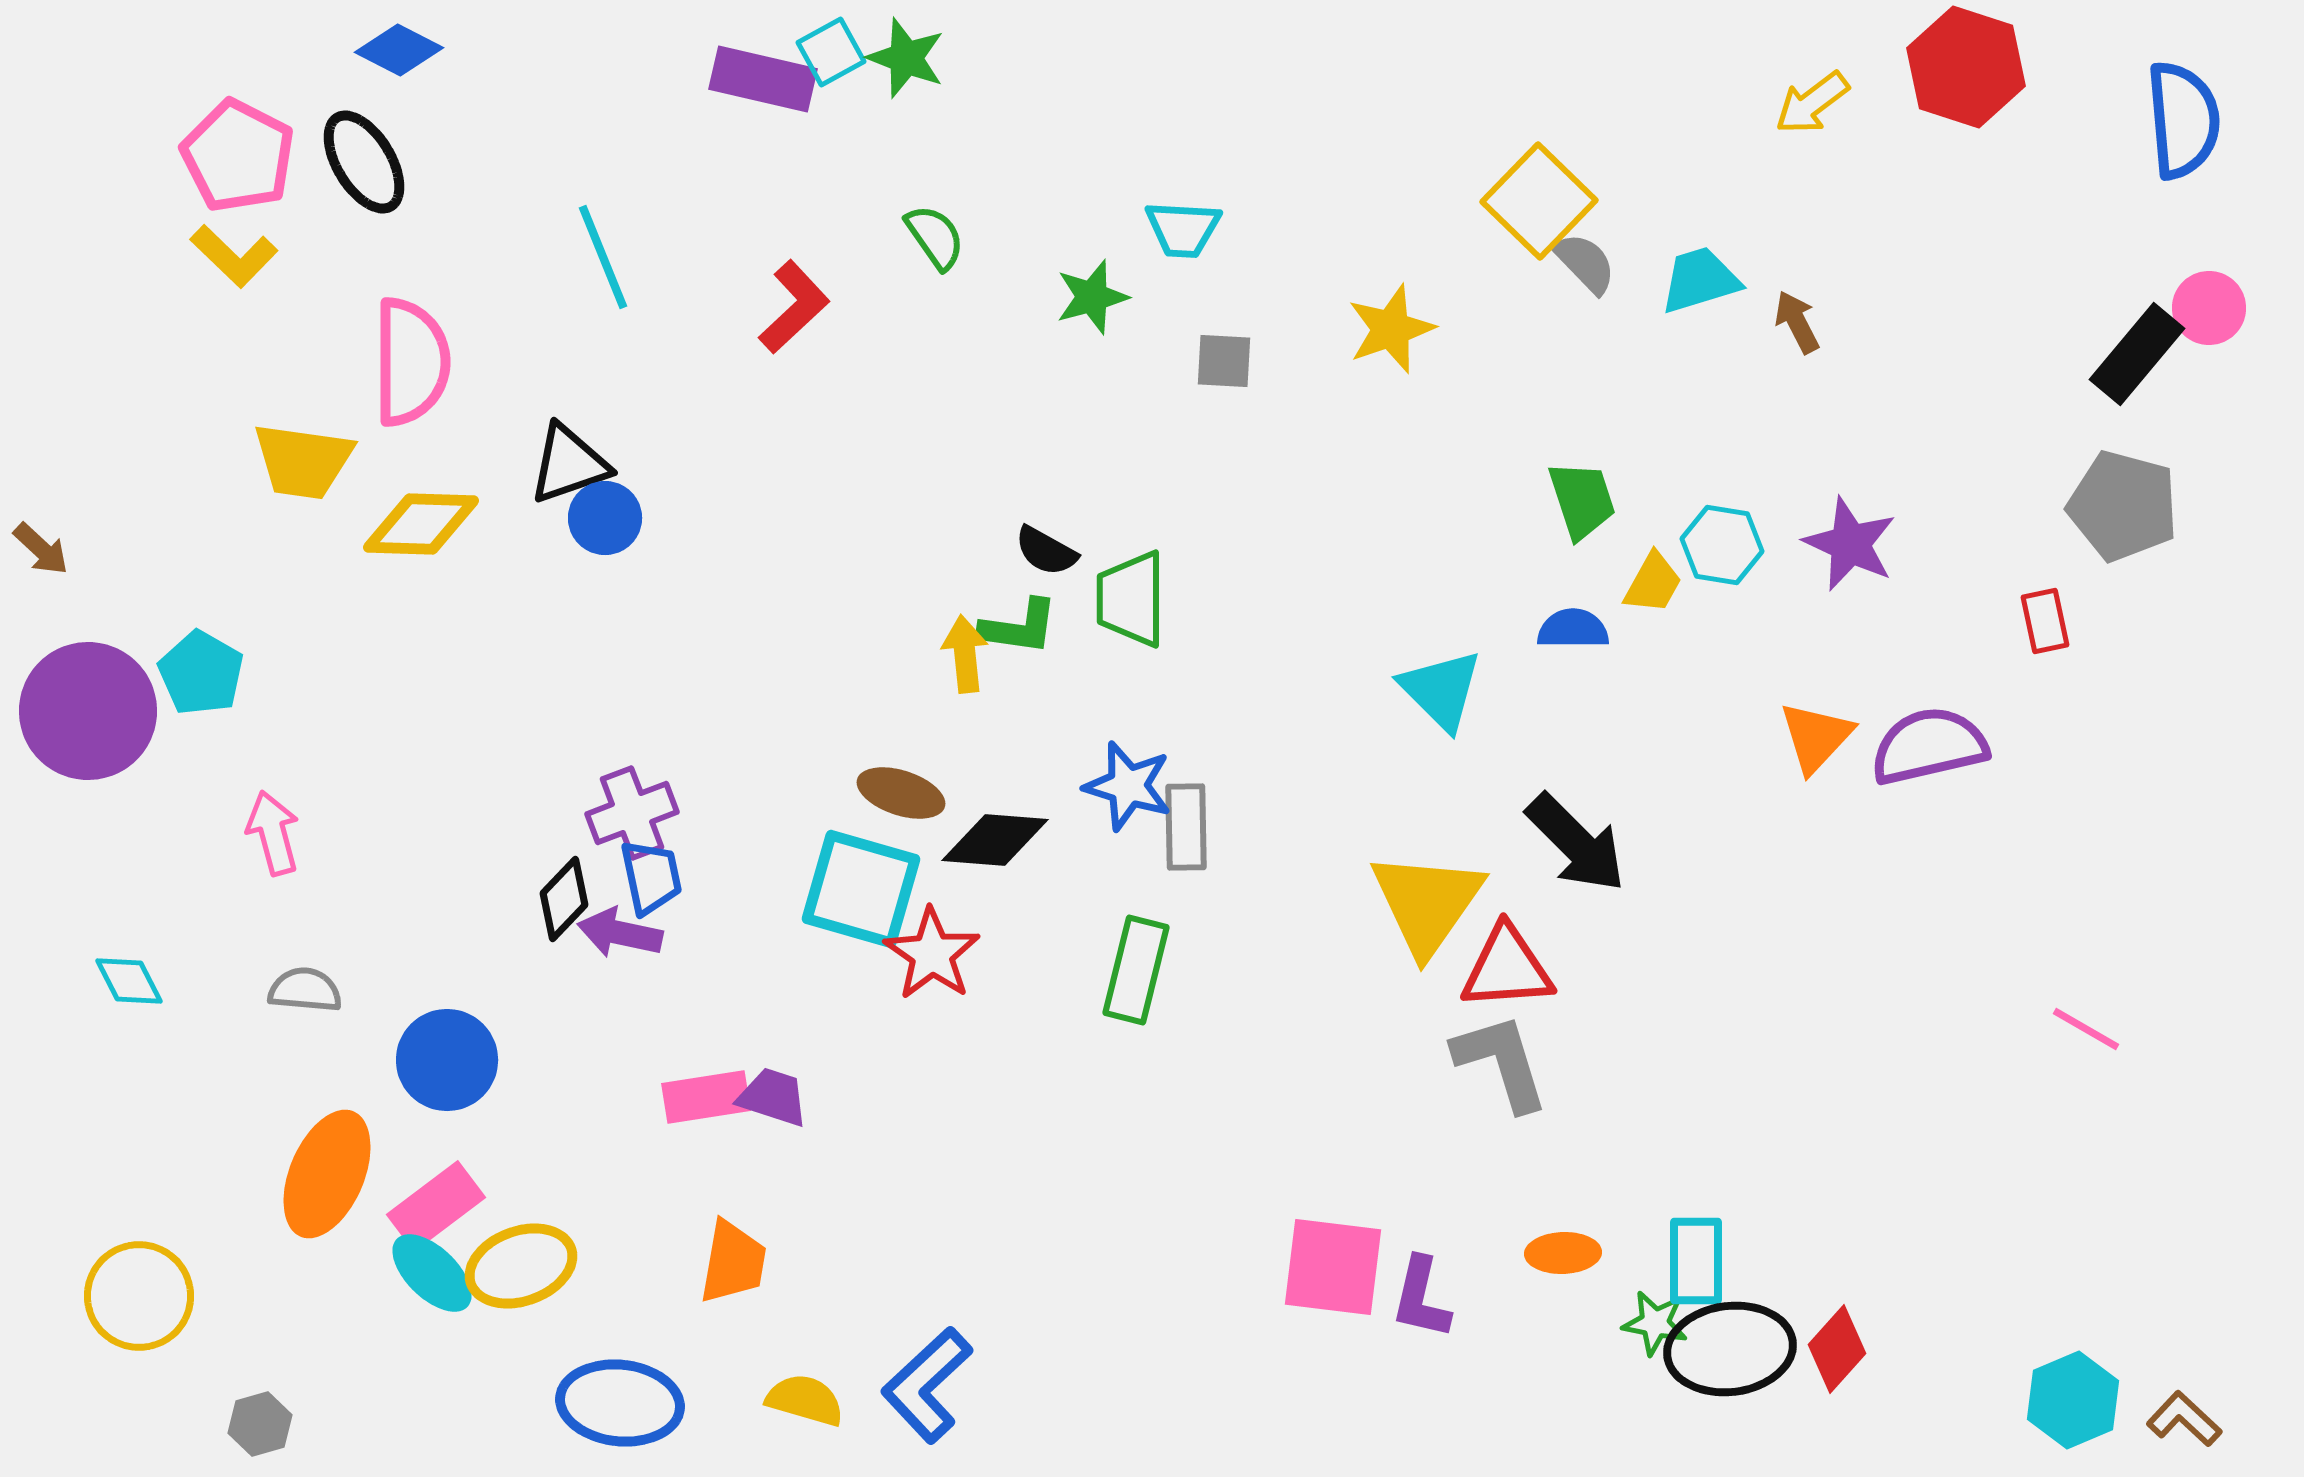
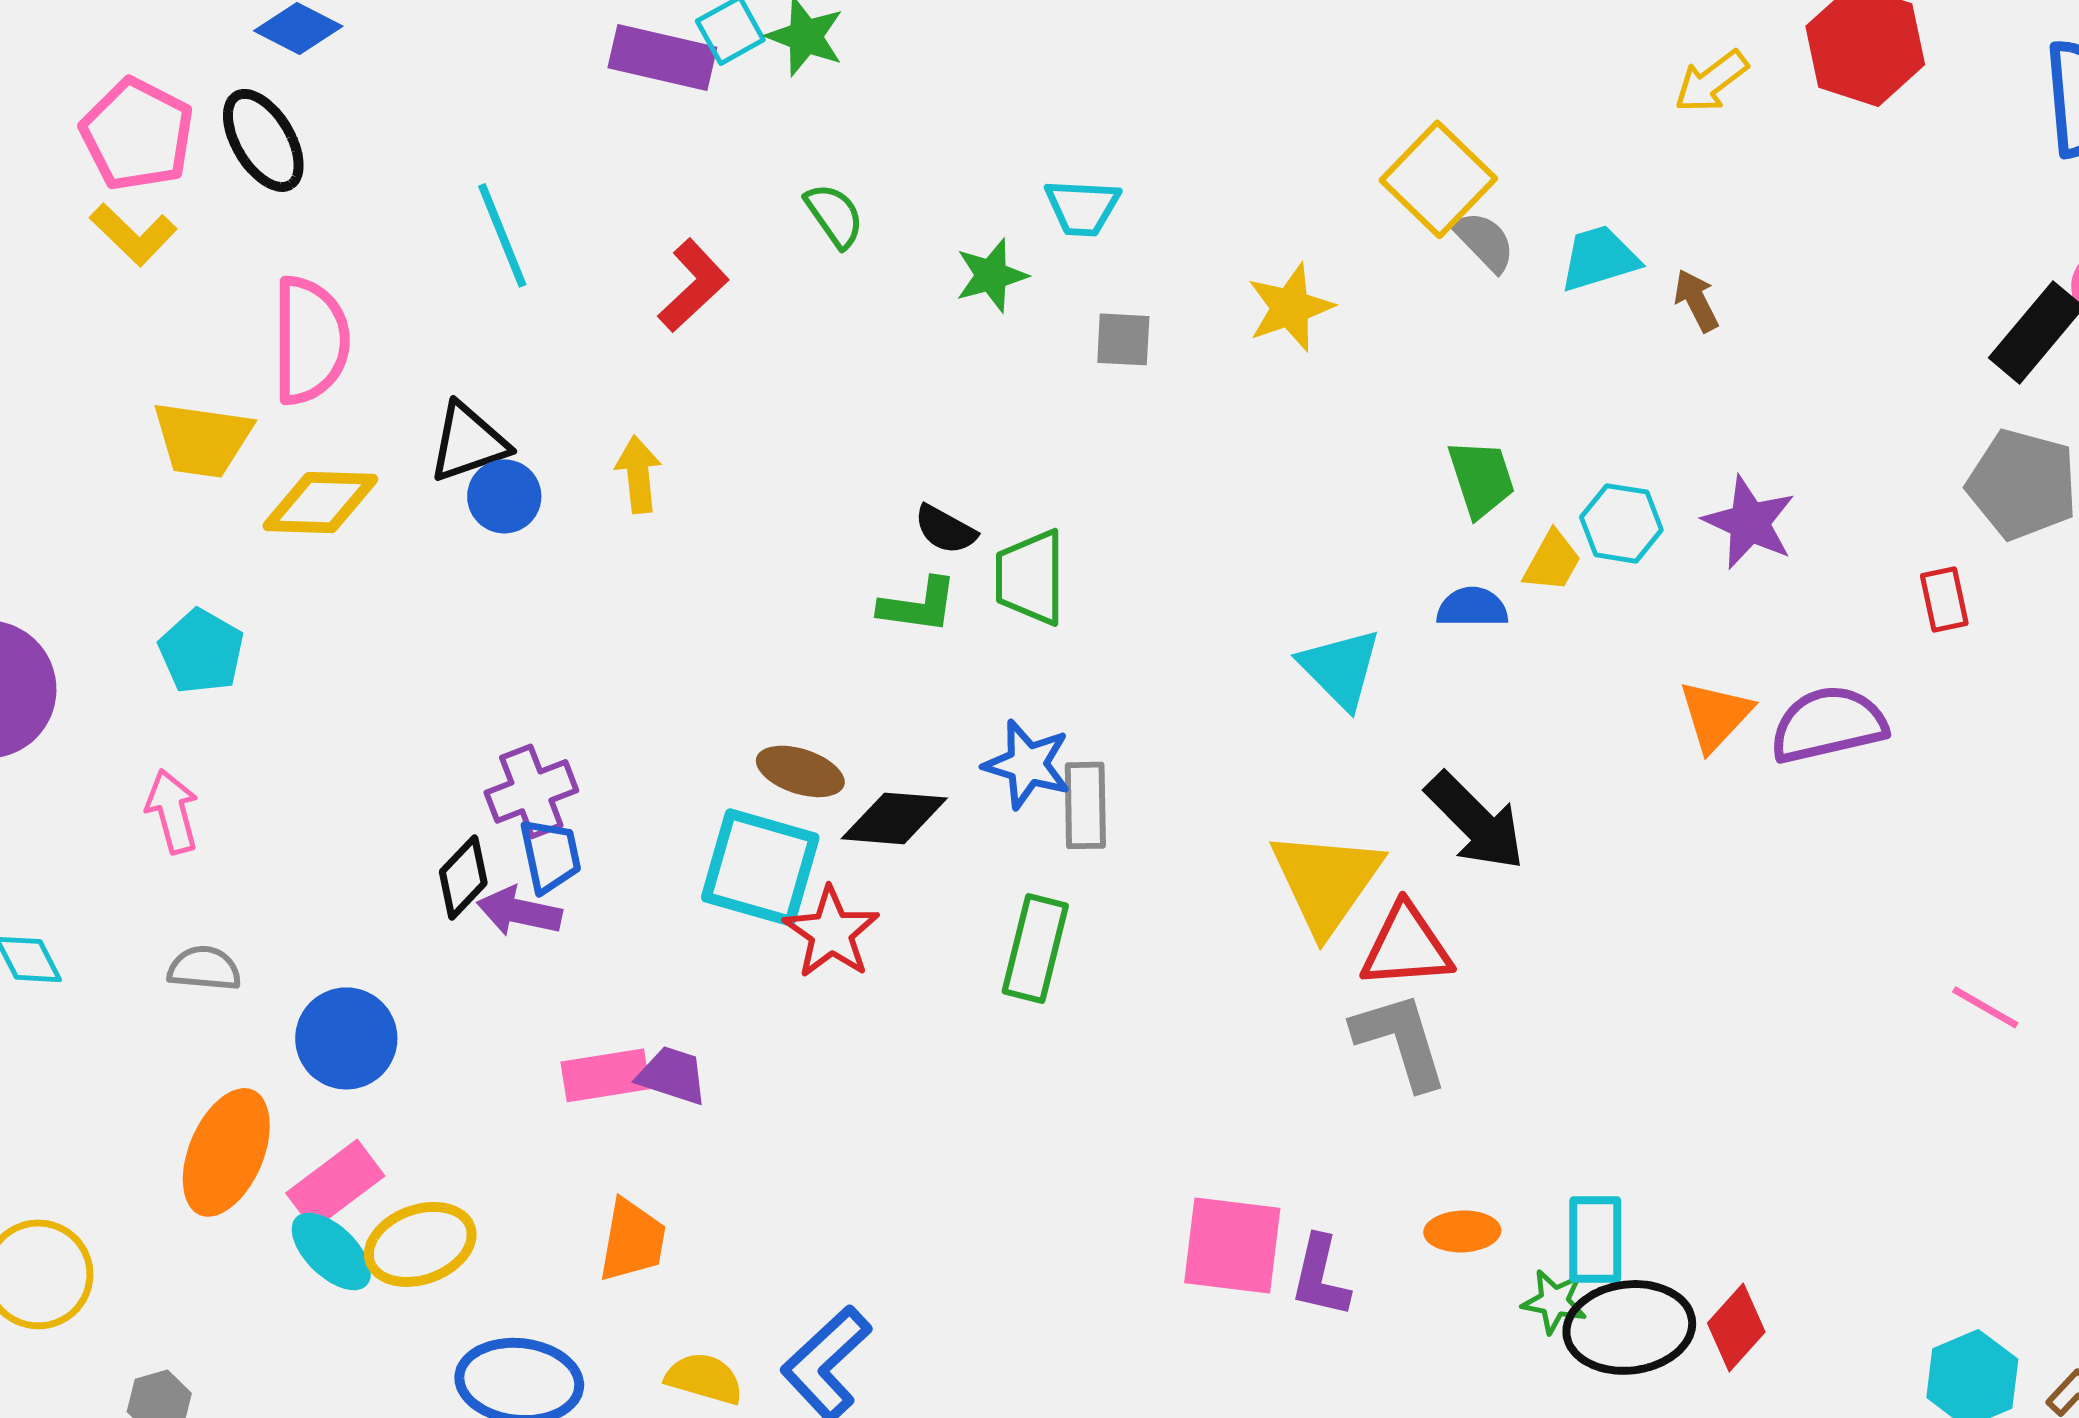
yellow arrow: (965, 654) -> (638, 474), moved
cyan pentagon: (201, 673) -> (201, 651), moved

